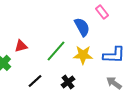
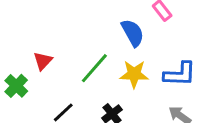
red triangle: (21, 46) -> (43, 61), turned -32

